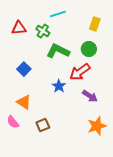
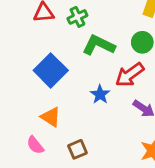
green cross: (43, 31) -> (77, 17), turned 32
blue square: (24, 69) -> (51, 70), size x1.6

